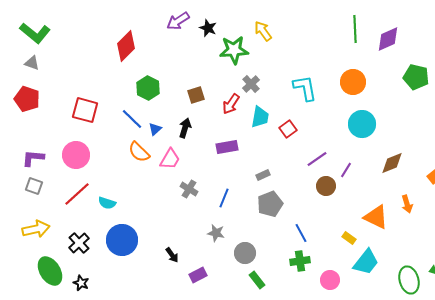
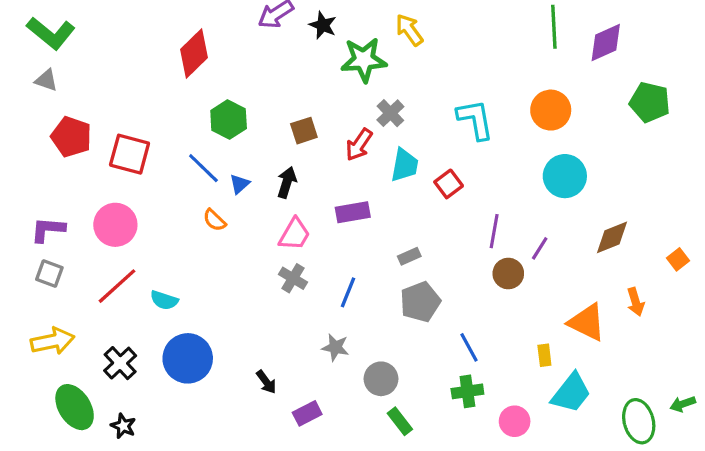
red pentagon: (27, 99) -> (71, 137), moved
orange semicircle: (139, 152) -> (214, 220), size x0.7
pink trapezoid: (170, 159) -> (295, 234), moved
purple line: (317, 159) -> (494, 231), turned -45
yellow rectangle: (349, 238) -> (544, 355), turned 48

